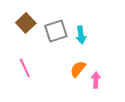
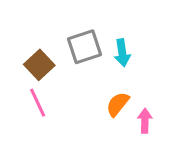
brown square: (26, 23) -> (39, 65), moved

